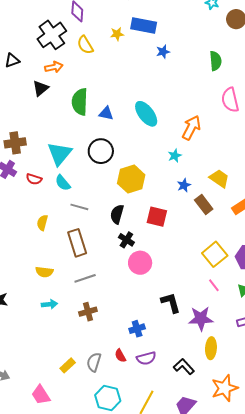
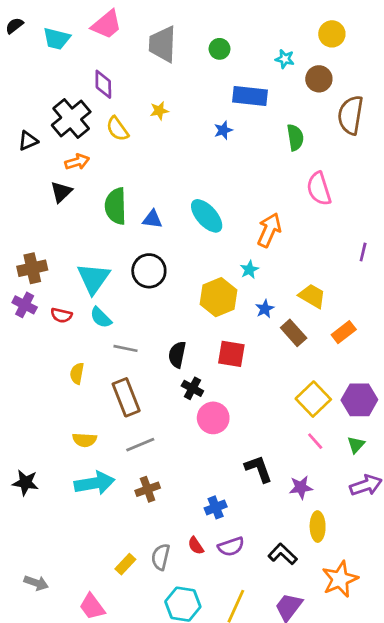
blue rectangle: (144, 25) -> (250, 96), moved
black triangle: (12, 61) -> (28, 141), moved
yellow hexagon: (131, 179) -> (218, 297), moved
cyan arrow: (49, 304) -> (95, 483), size x1.8
purple star: (201, 319) -> (301, 487), size x0.7

